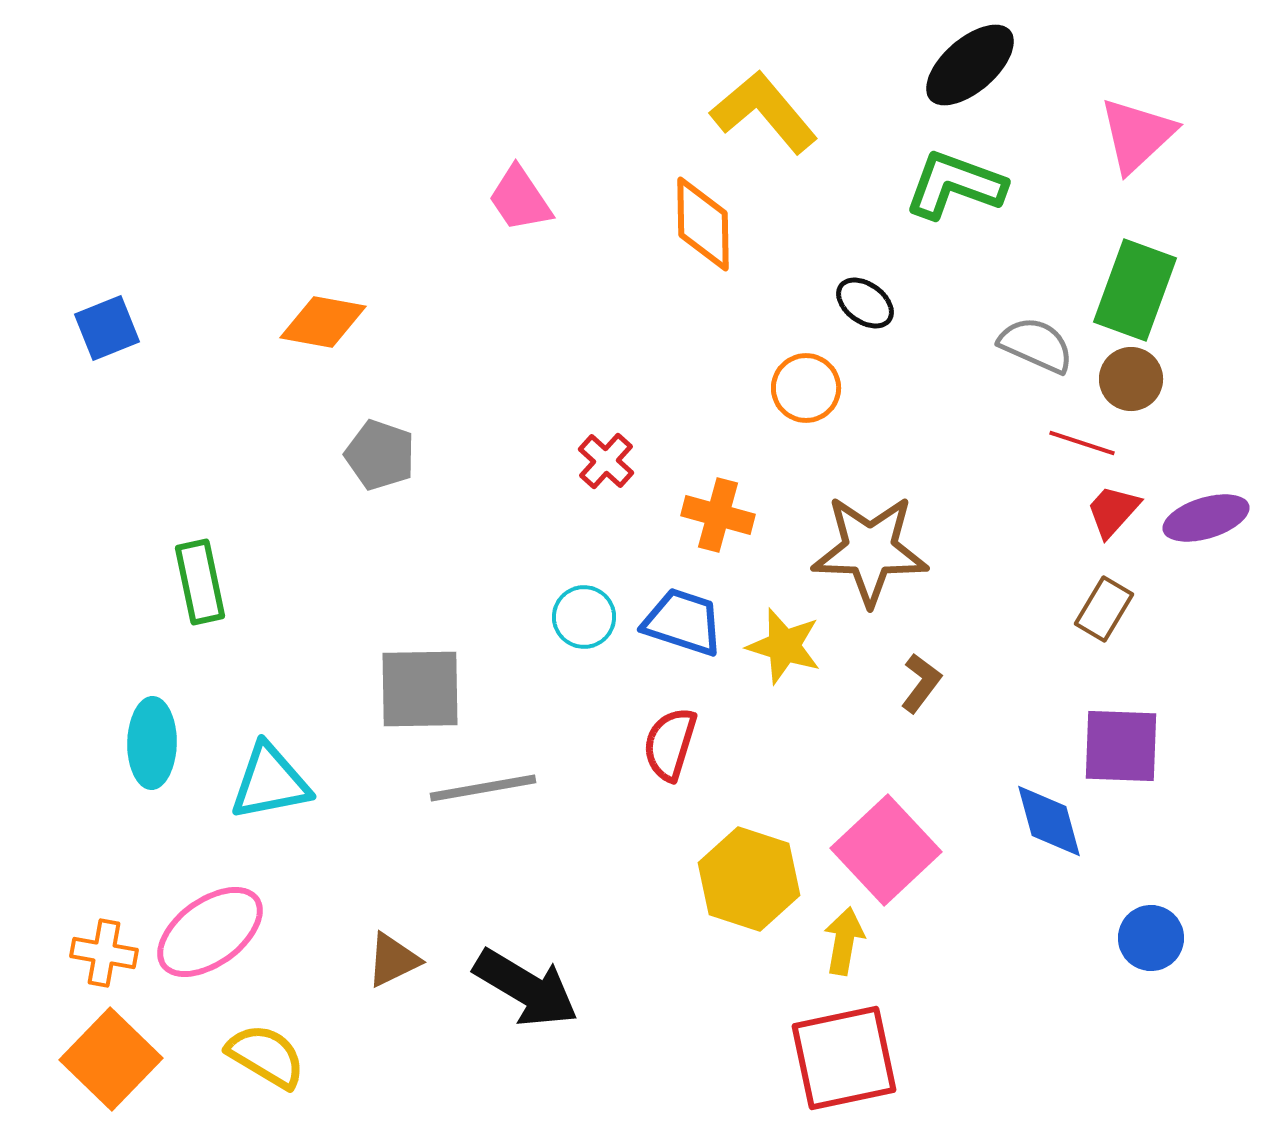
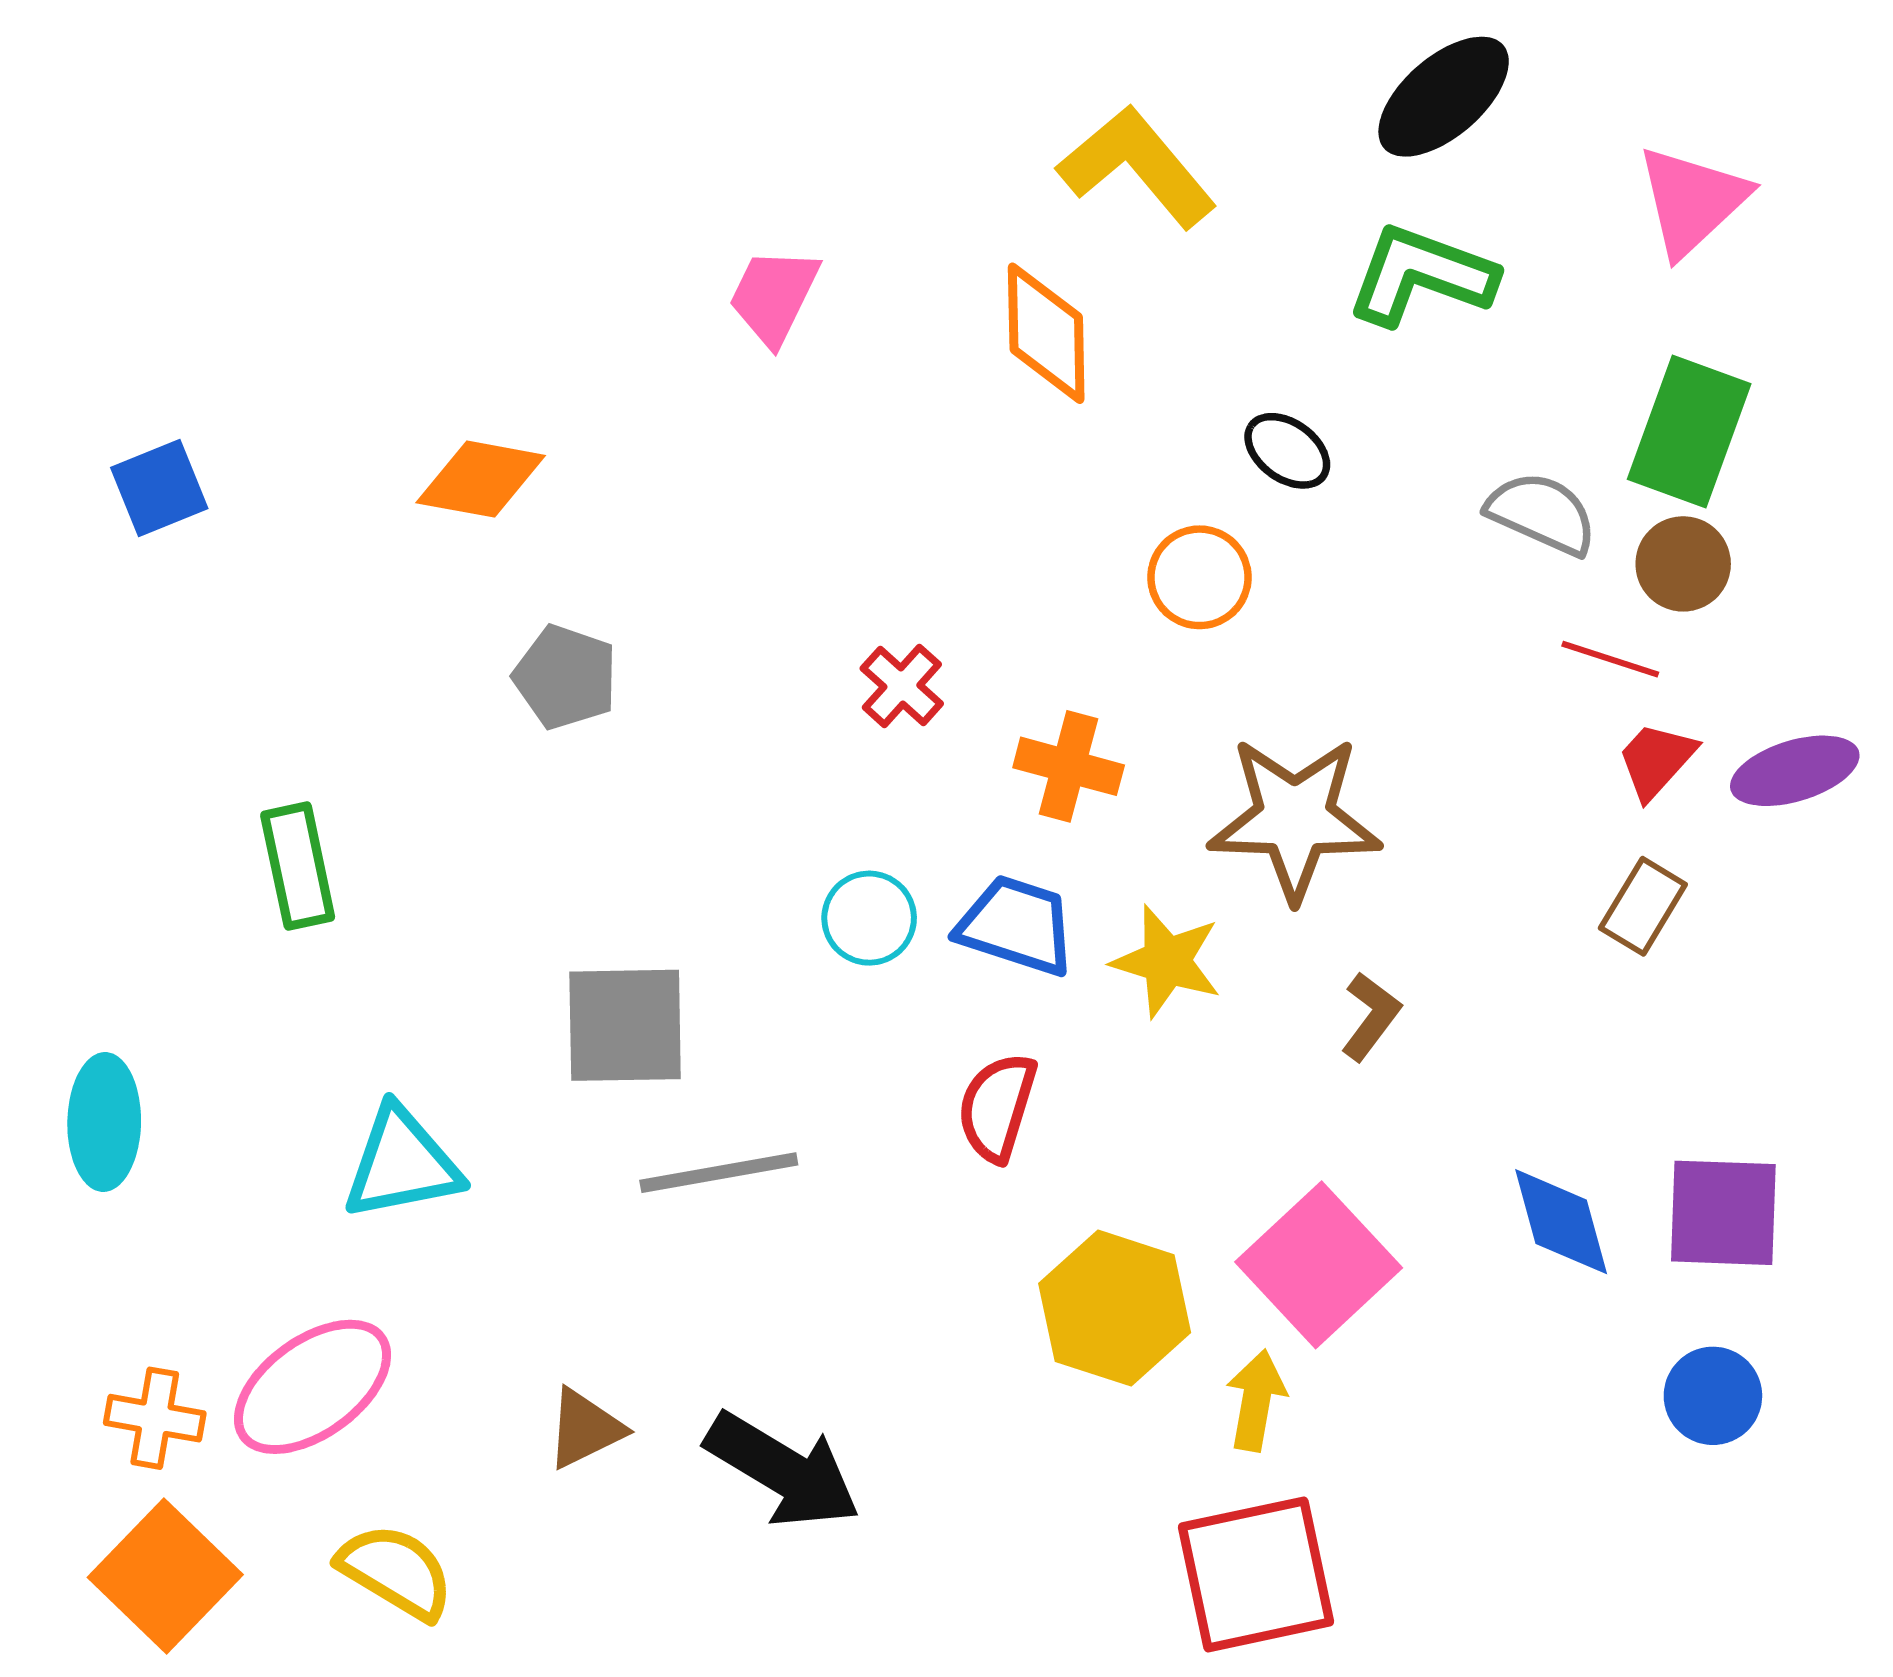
pink trapezoid: (520, 199) -> (774, 296), turned 60
cyan ellipse: (152, 743) -> (104, 1122), moved
purple square: (1121, 746) -> (1723, 1213), moved

